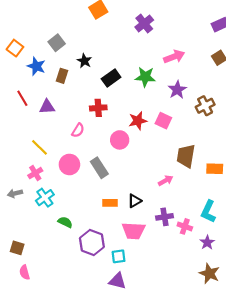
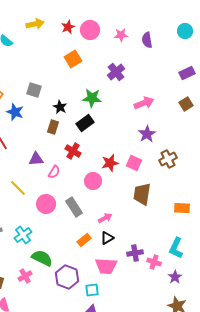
gray square: (57, 43) -> (34, 90), turned -35
brown rectangle: (62, 76) -> (53, 127), moved
green star: (145, 77) -> (92, 98), moved
brown cross: (205, 106) -> (168, 159), moved
purple triangle: (47, 107) -> (36, 159), moved
red cross: (98, 108) -> (73, 151), turned 35
brown trapezoid: (186, 156) -> (142, 194), moved
pink cross: (35, 173) -> (25, 276), moved
pink arrow: (166, 181) -> (105, 218), moved
orange rectangle: (110, 203) -> (84, 240), turned -40
green semicircle: (65, 222) -> (42, 258), size x1.5

